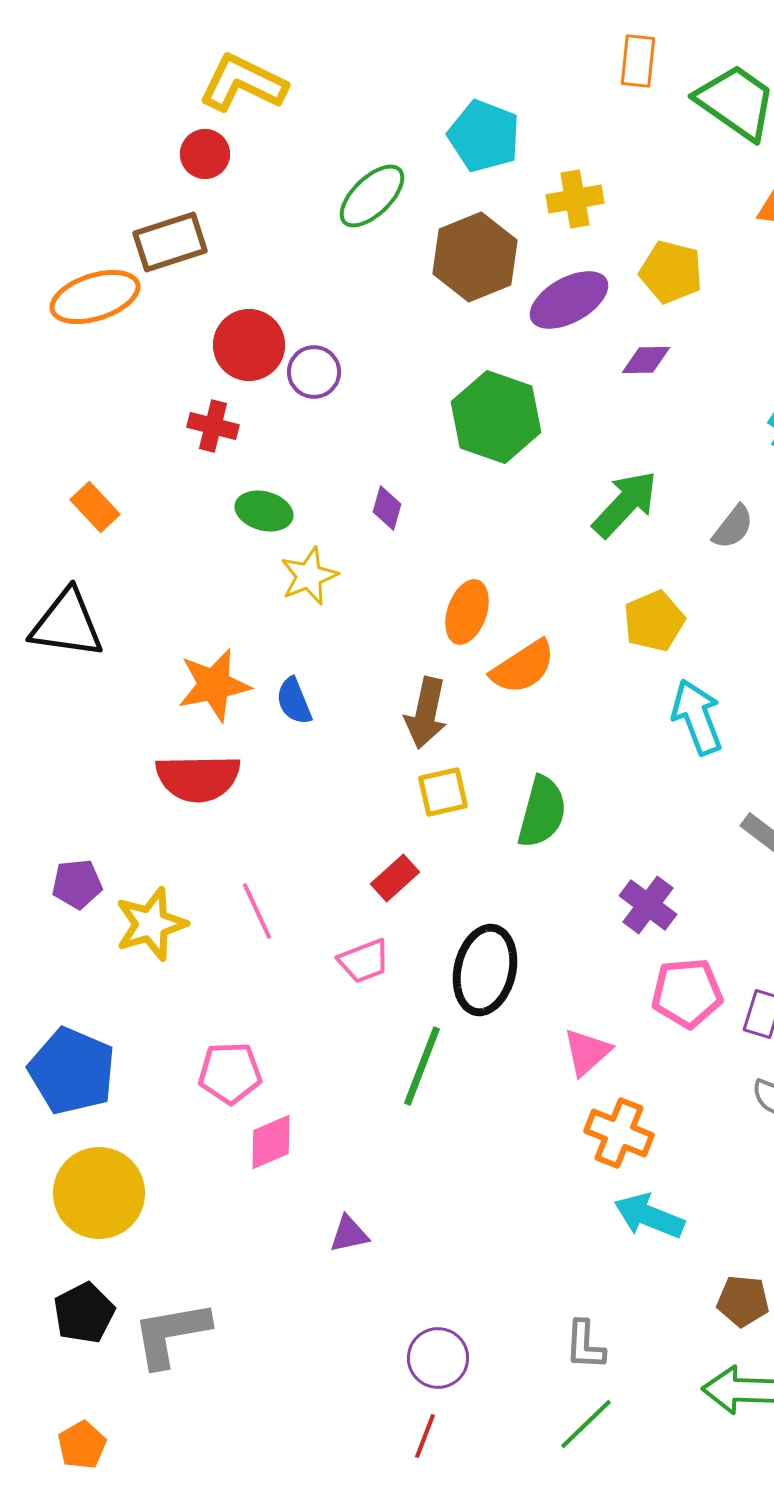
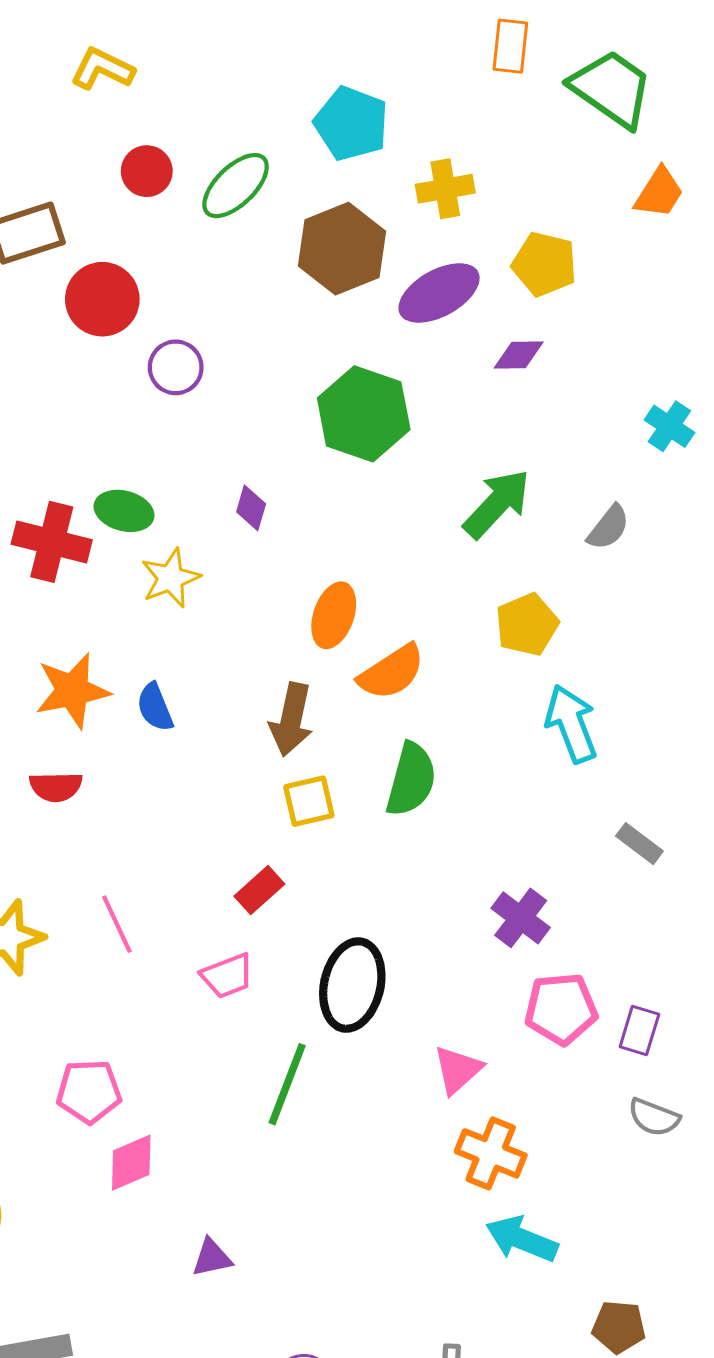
yellow L-shape: (243, 83) -> (102, 69), size x0.7
red circle: (205, 154) -> (147, 171), moved
red circle: (249, 345) -> (102, 299), moved
red cross: (213, 426) -> (52, 542), moved, size x1.5
red semicircle: (198, 778) -> (56, 787), size x0.6
green semicircle: (542, 812) -> (411, 779), moved

